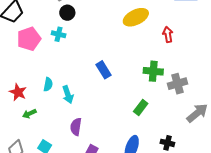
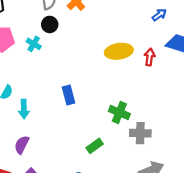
red arrow: (168, 35) -> (150, 57), moved

